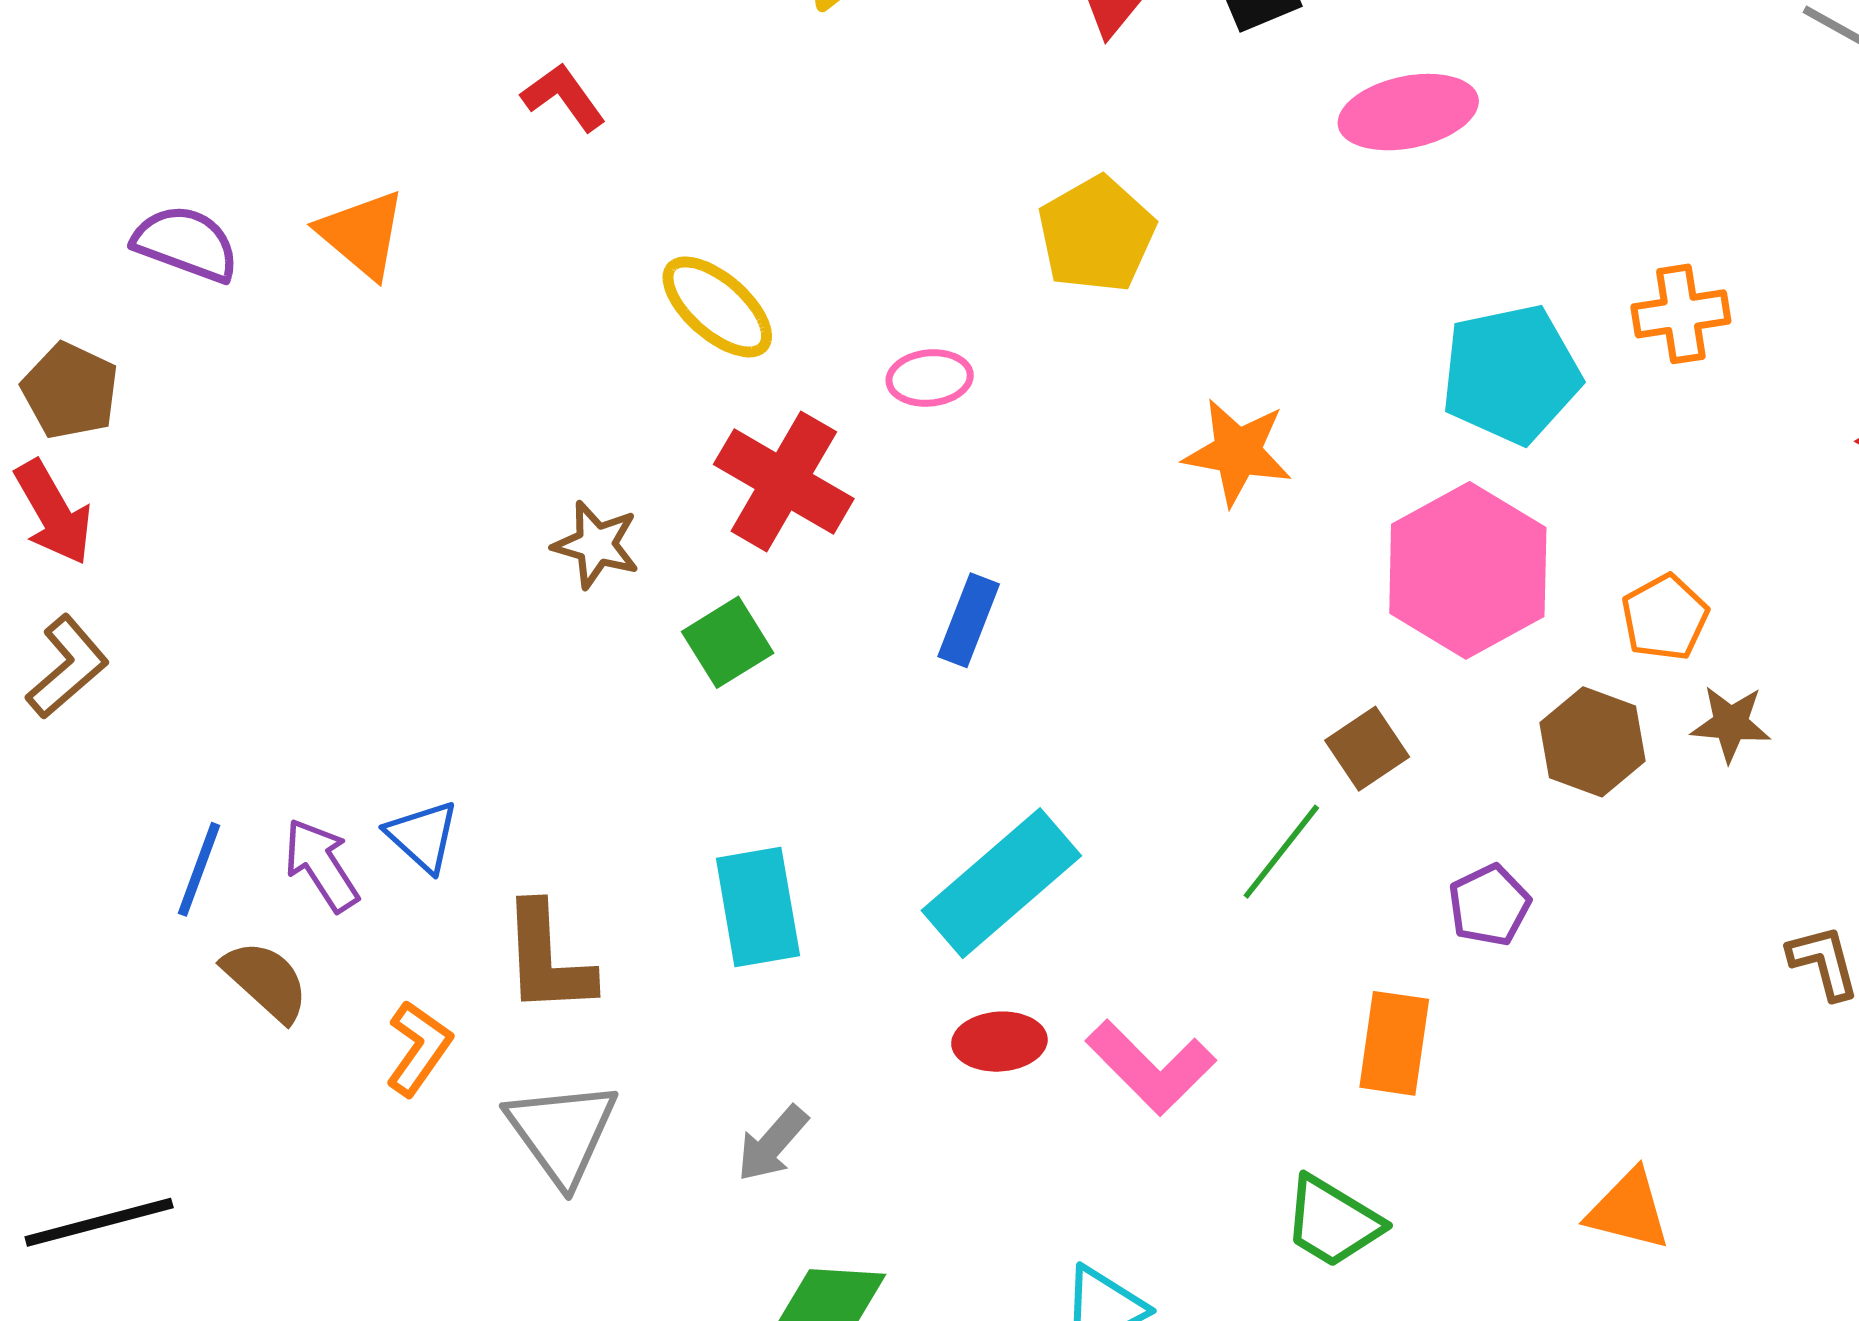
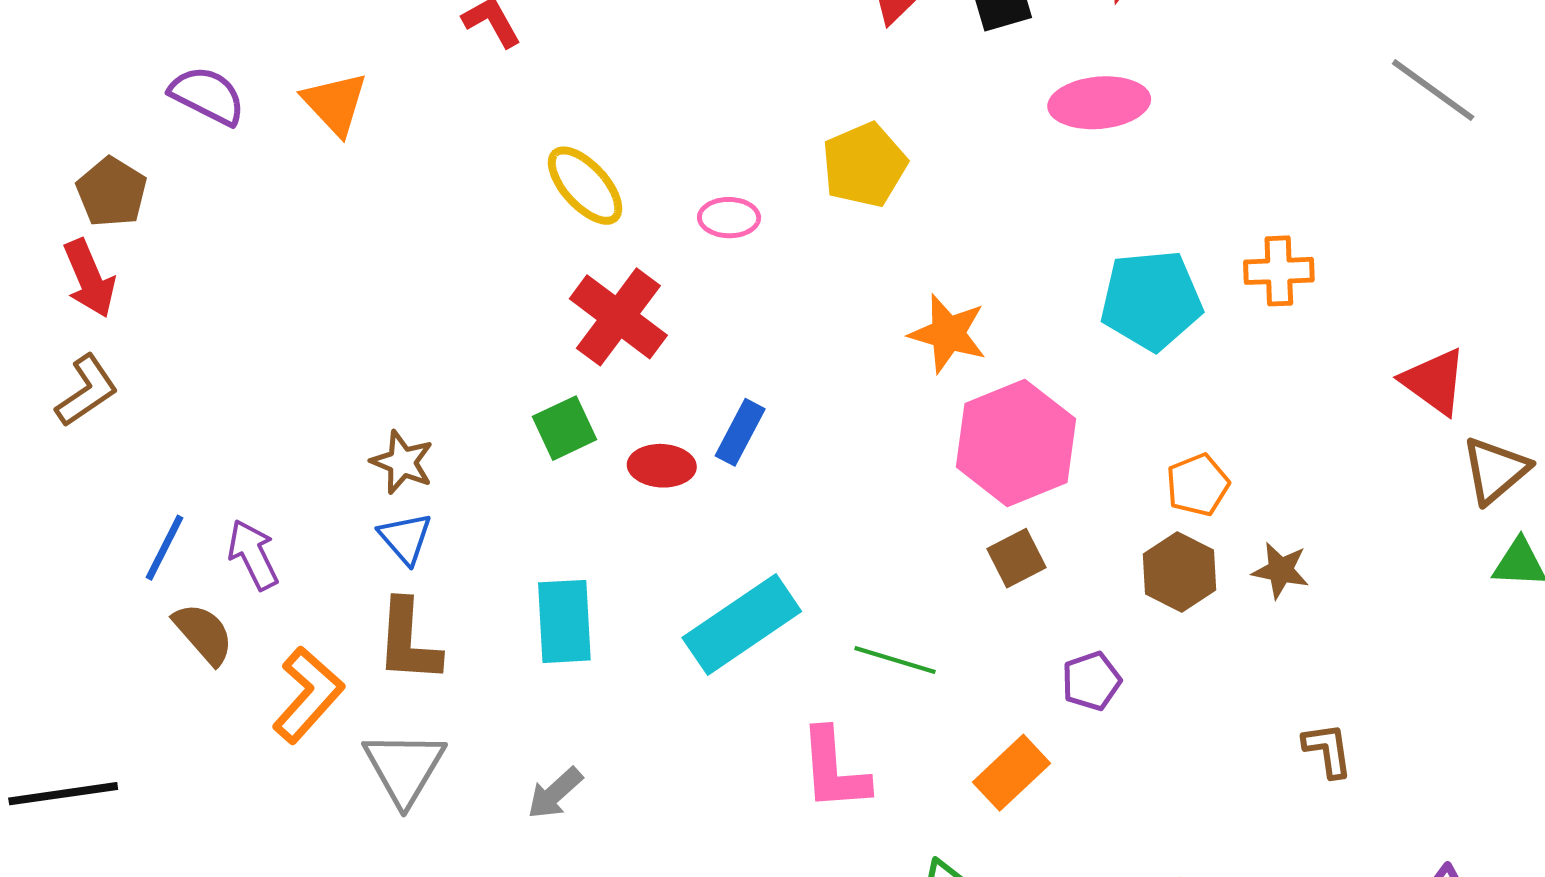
pink ellipse: (930, 378) -> (729, 218), moved
brown star: (596, 545) -> (402, 462), moved
pink hexagon: (1468, 570) -> (1016, 443), moved
orange pentagon: (1665, 617) -> (1198, 485), moved
blue triangle: (423, 836) -> (405, 538), moved
green line: (1281, 852) -> (895, 660), moved, turned 62
red ellipse: (999, 1042) -> (662, 466), moved
orange rectangle: (1394, 1043) -> (1011, 773), turned 32
orange L-shape: (419, 1048) -> (308, 695), size x1.4
pink L-shape: (1151, 1067) -> (834, 770), turned 34

